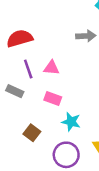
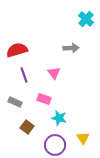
pink triangle: (51, 68) -> (54, 73), moved, turned 48
gray rectangle: (15, 91) -> (15, 102), moved

